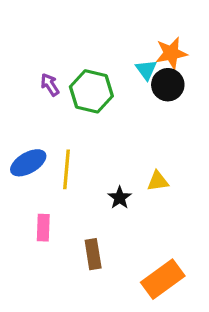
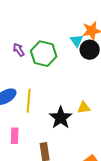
black star: (120, 198) -> (61, 118), size x1.6

